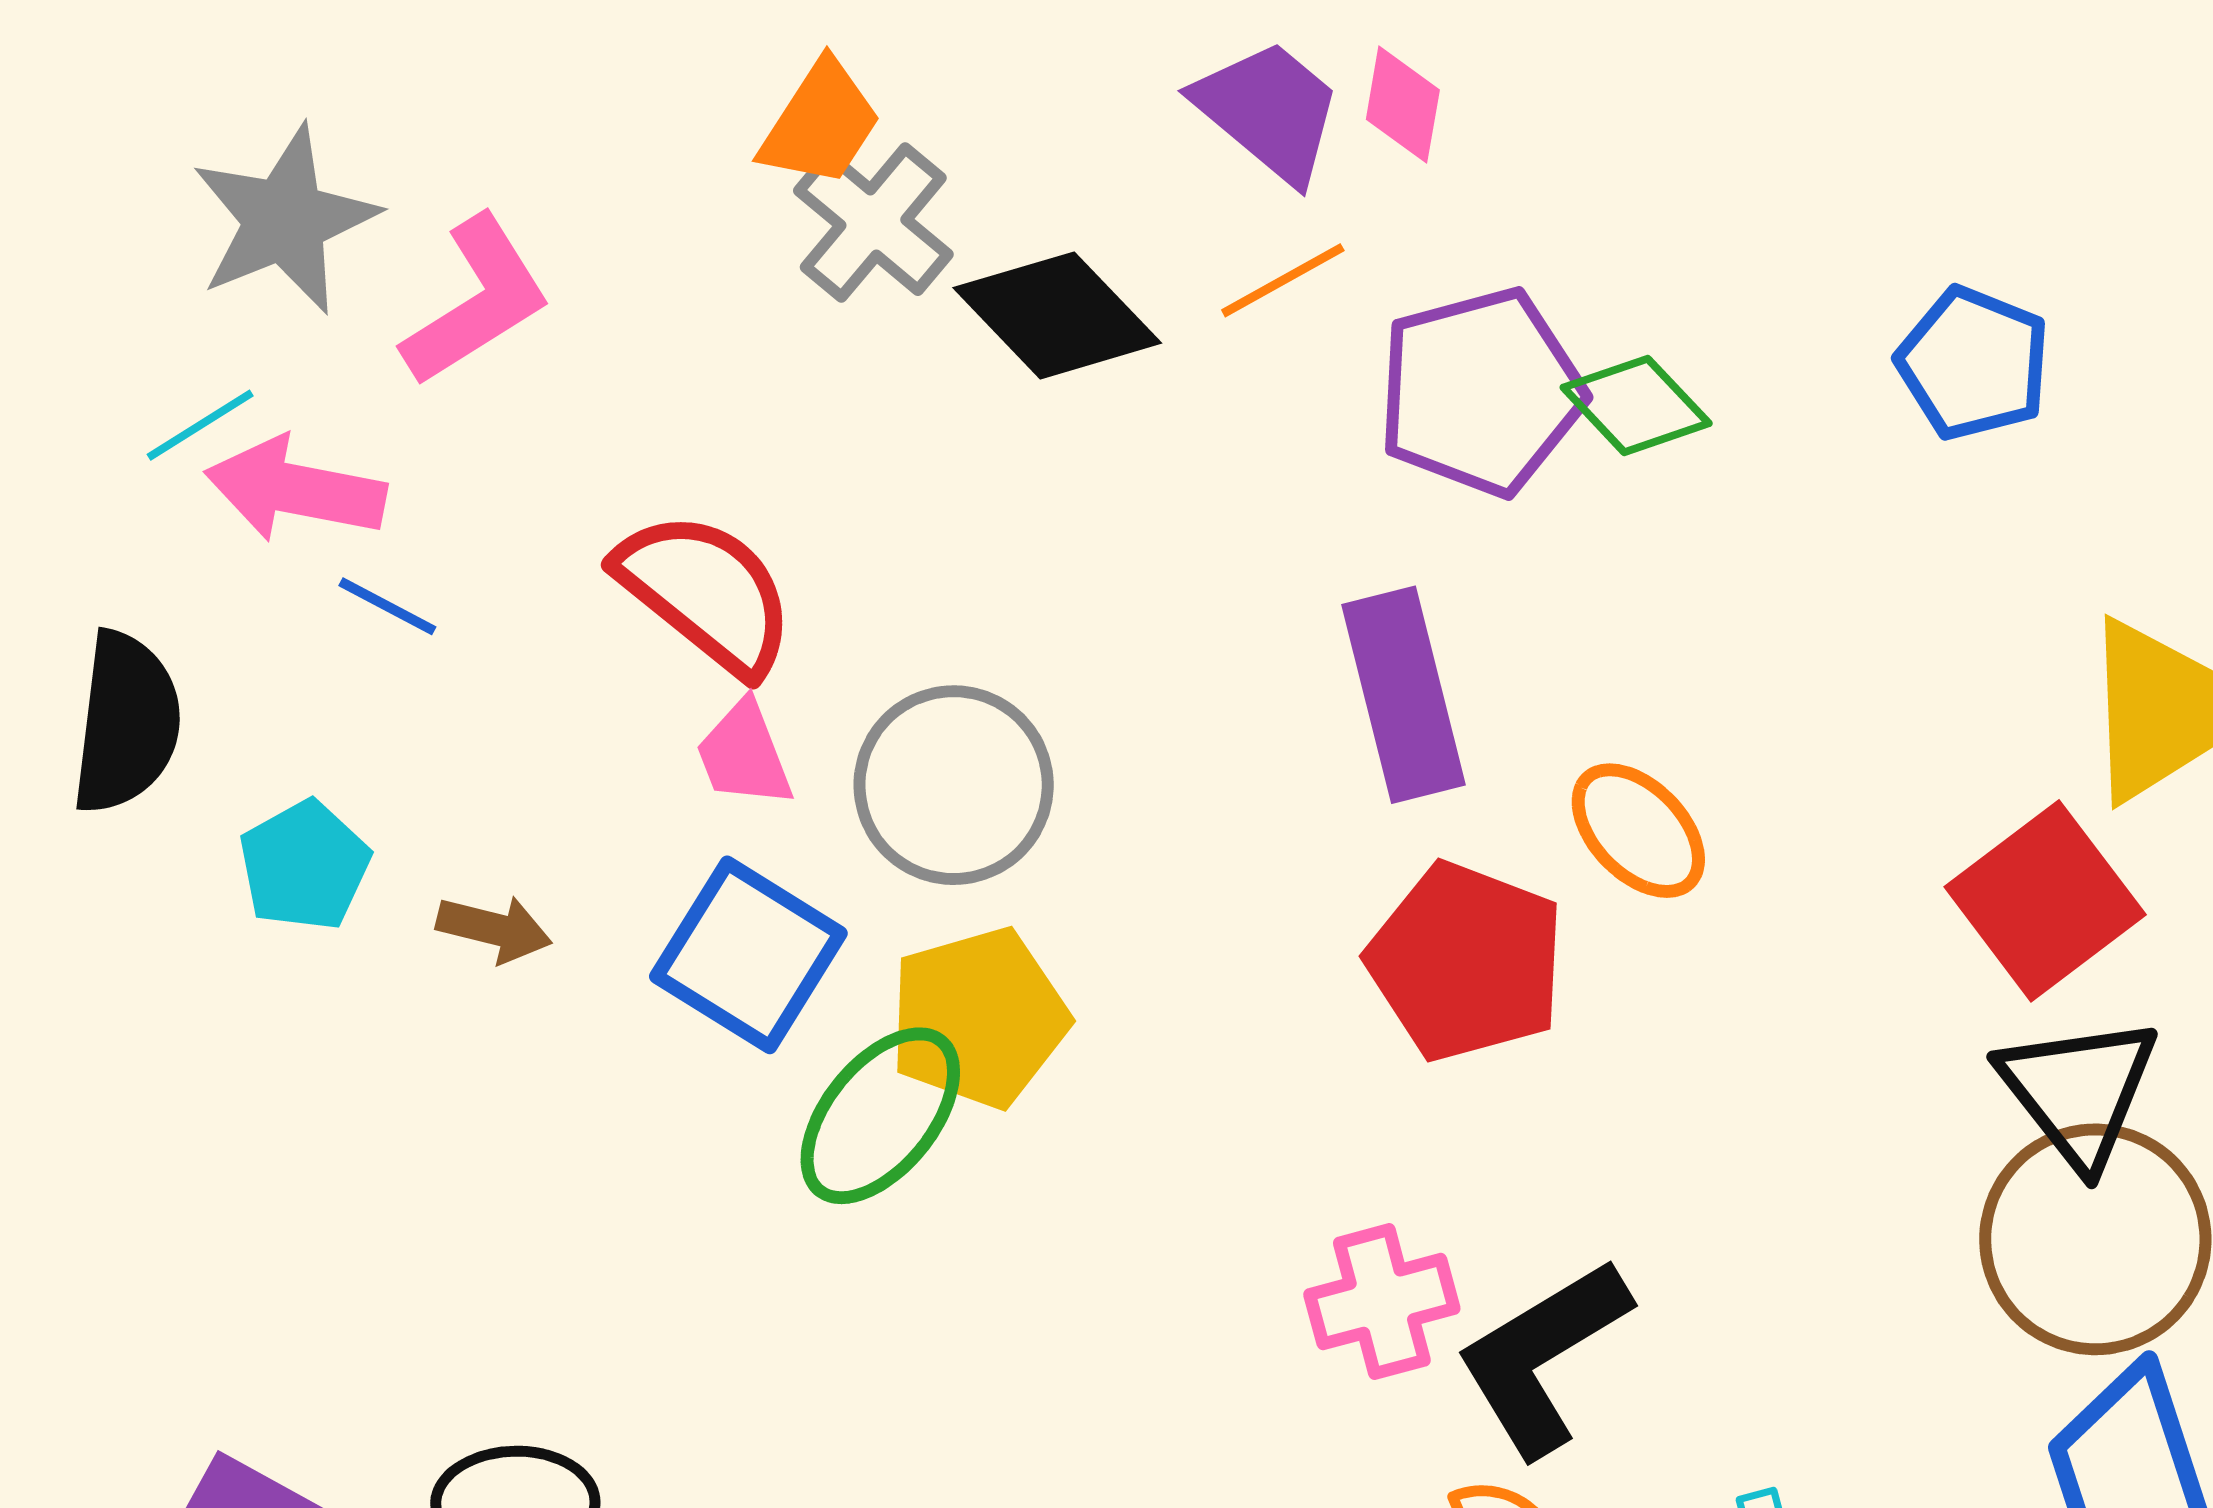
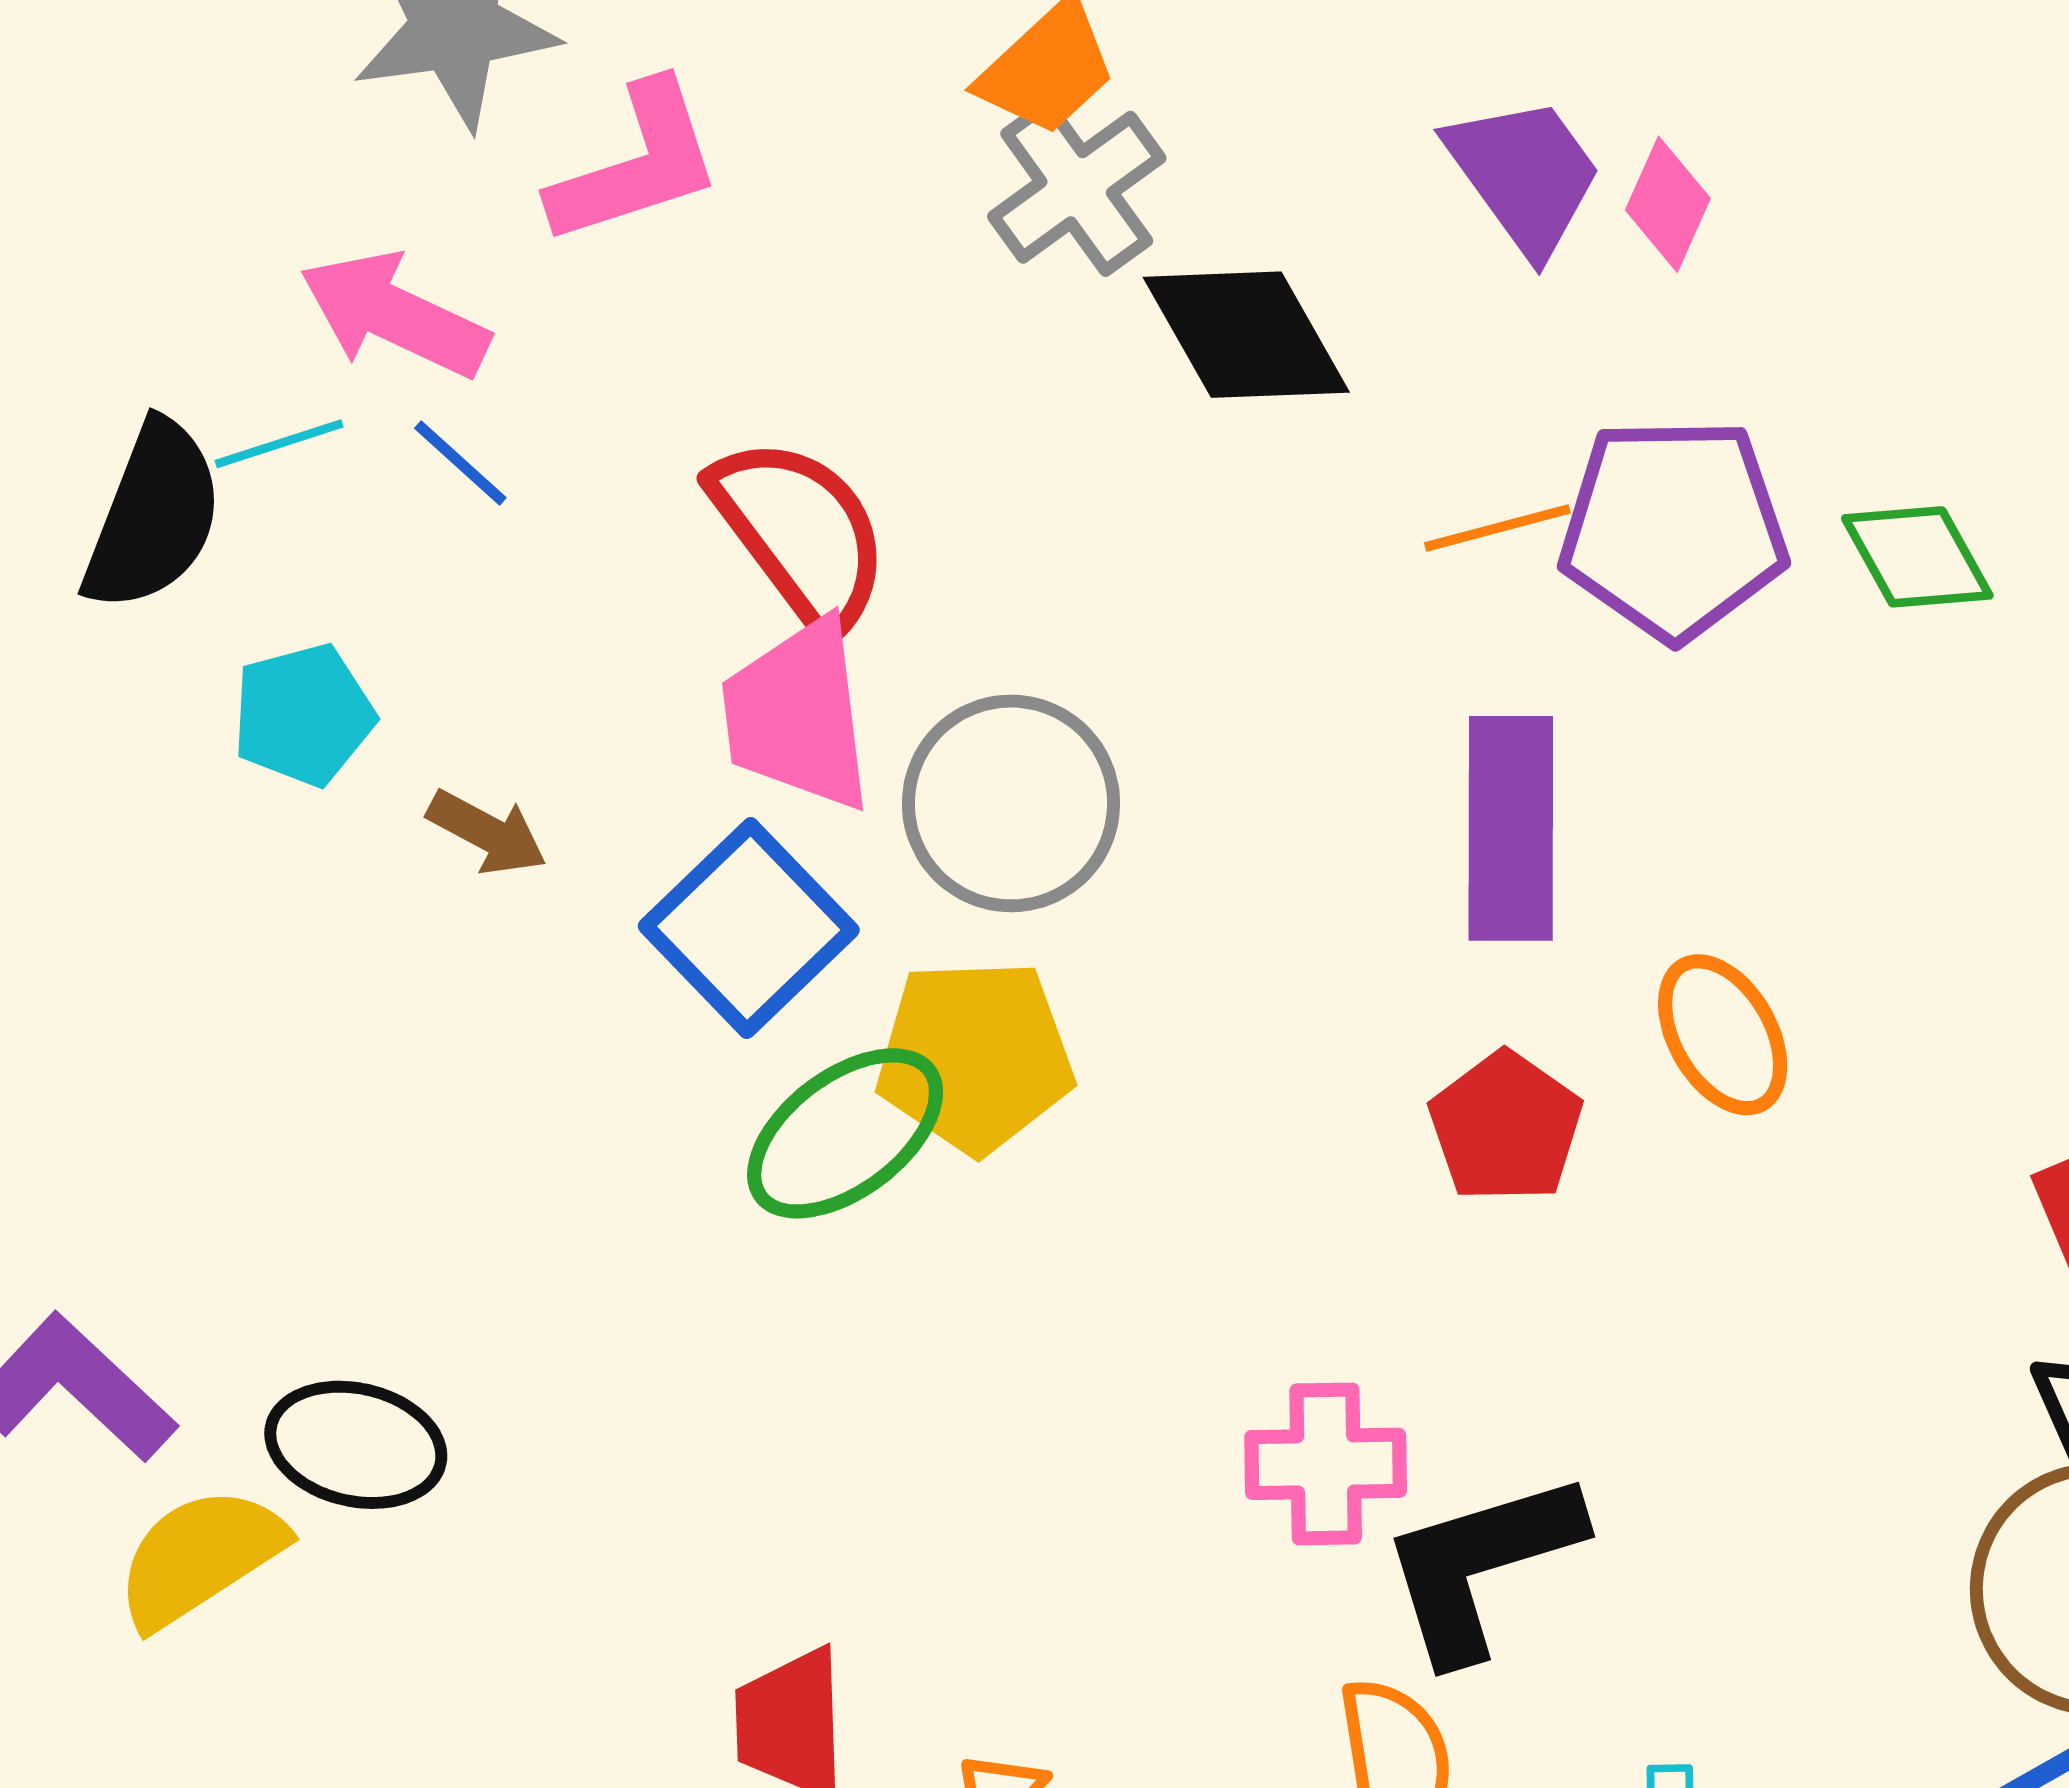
orange line: (1283, 280) -> (1497, 528), moved
green diamond: (1636, 405) -> (1917, 557), moved
cyan line: (200, 425) -> (279, 444), moved
pink trapezoid: (744, 754) -> (798, 715), size x1.6
red pentagon: (1466, 962) -> (1506, 1127), size x0.7

